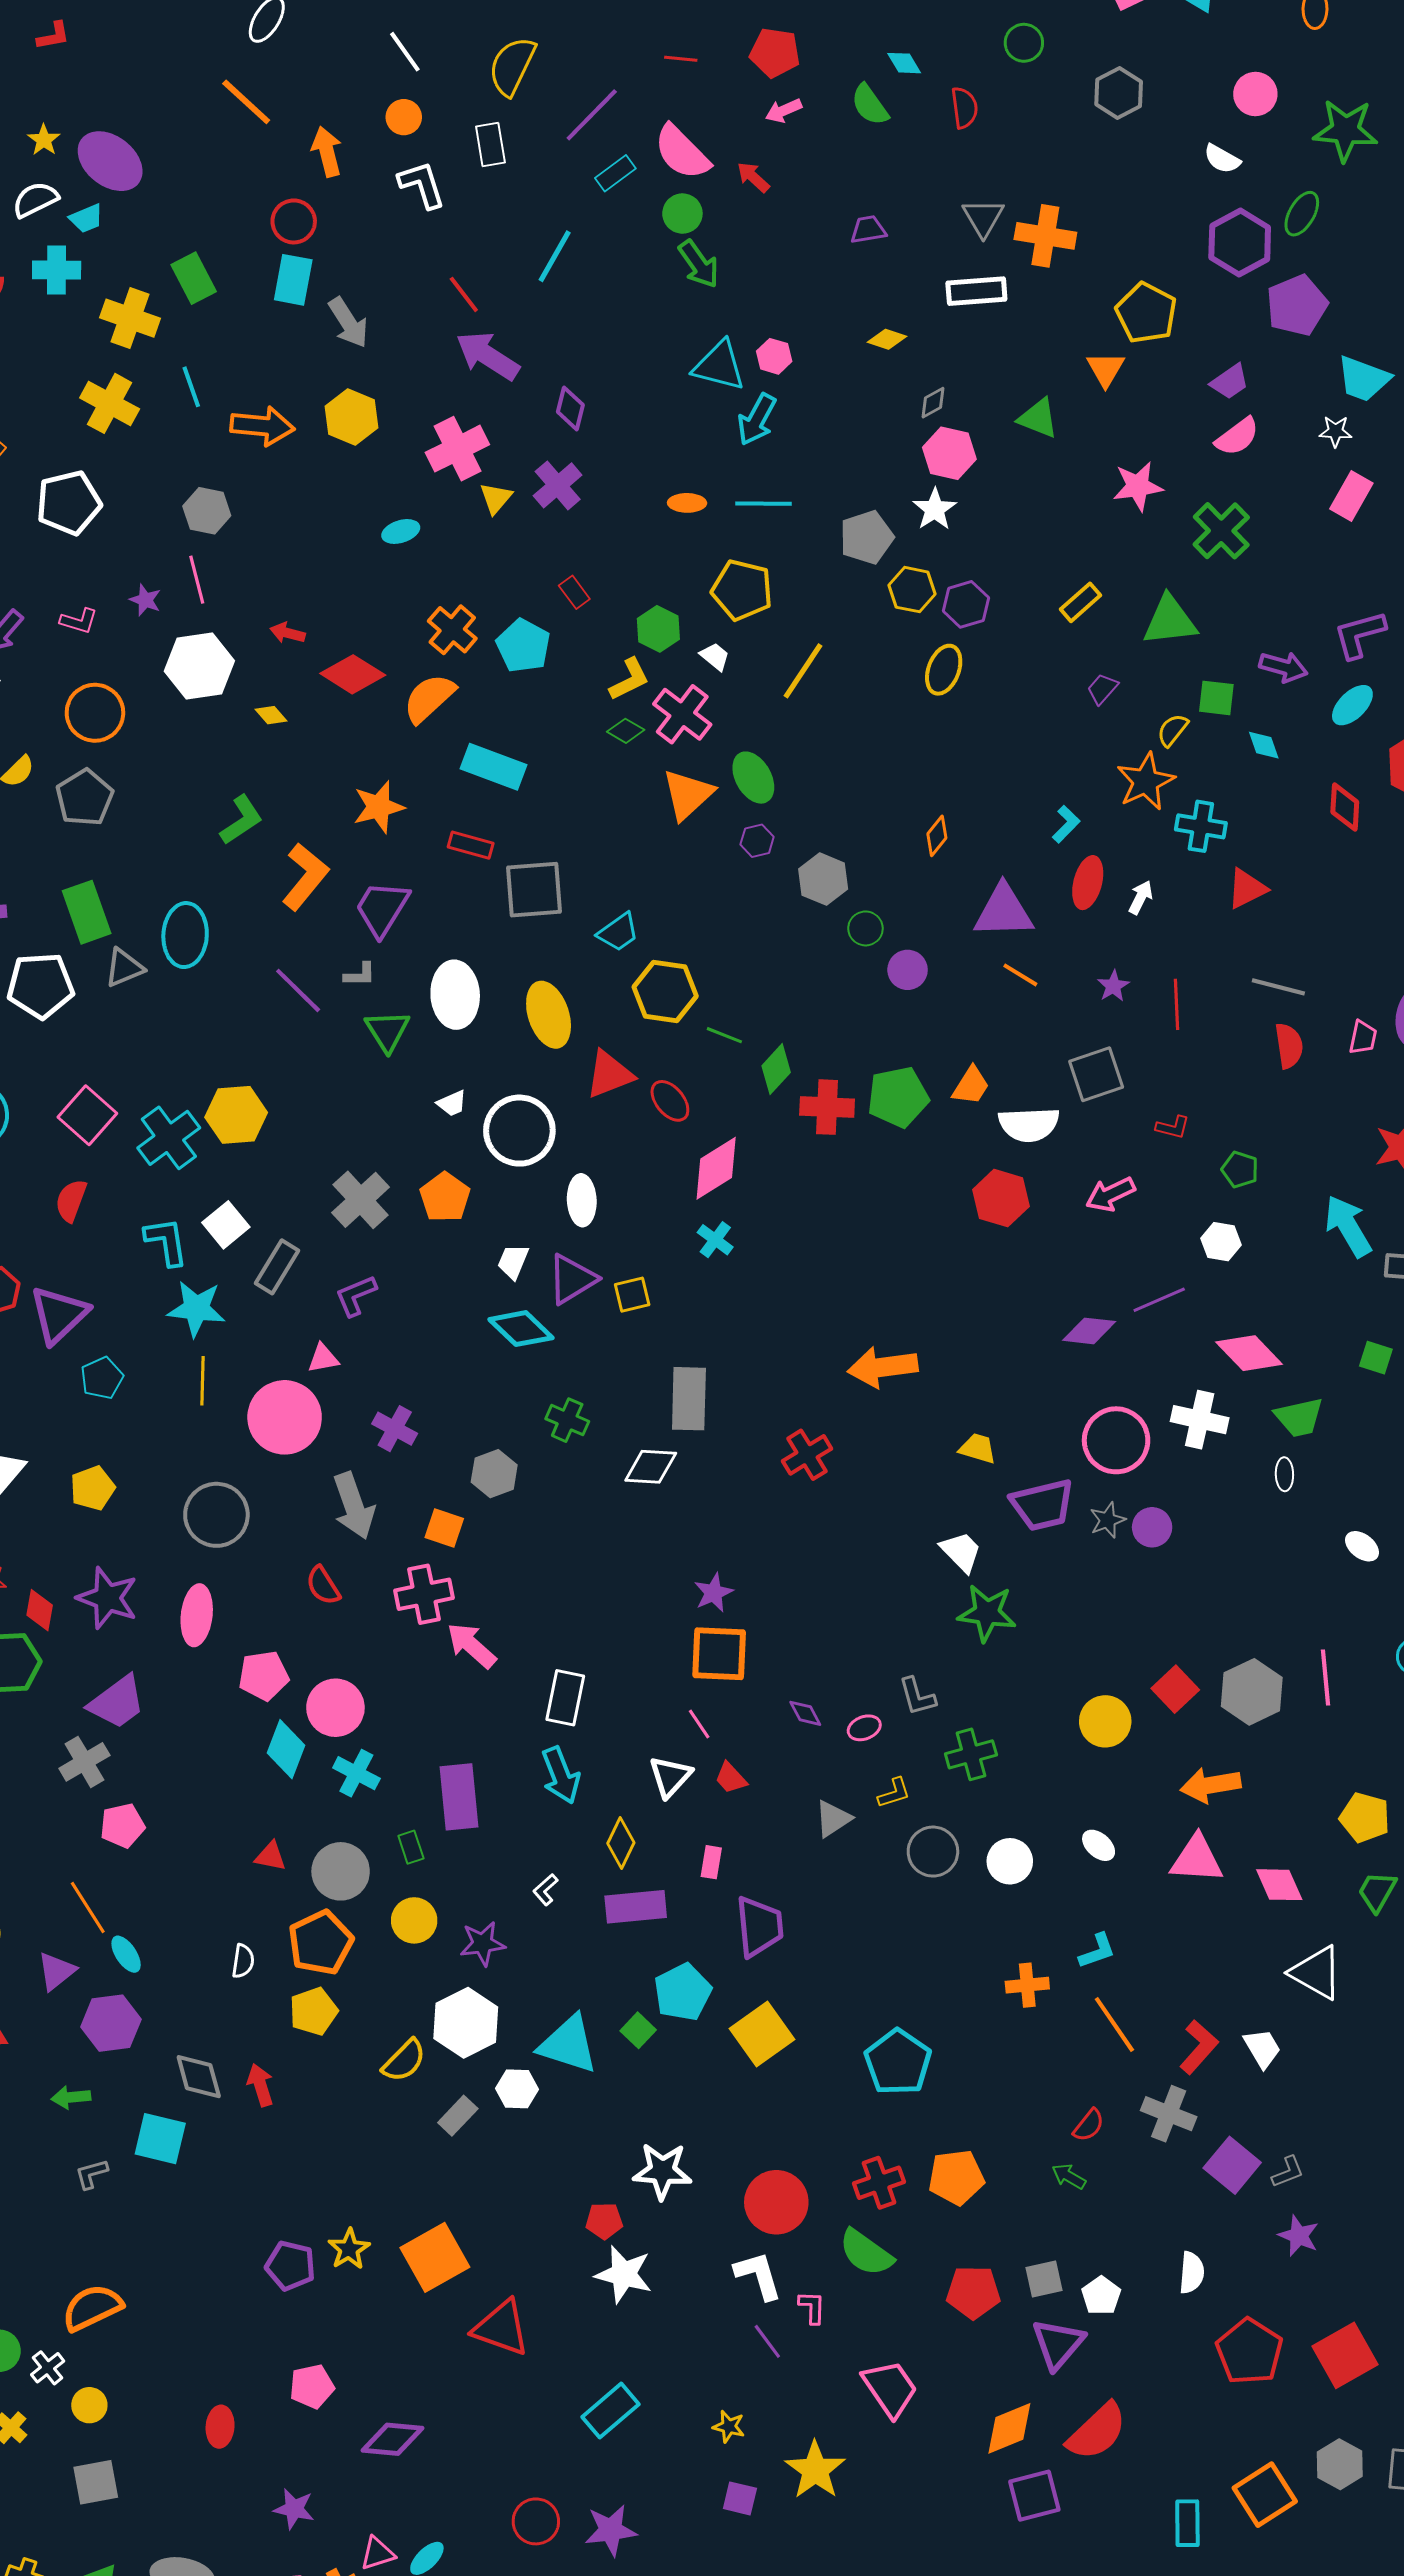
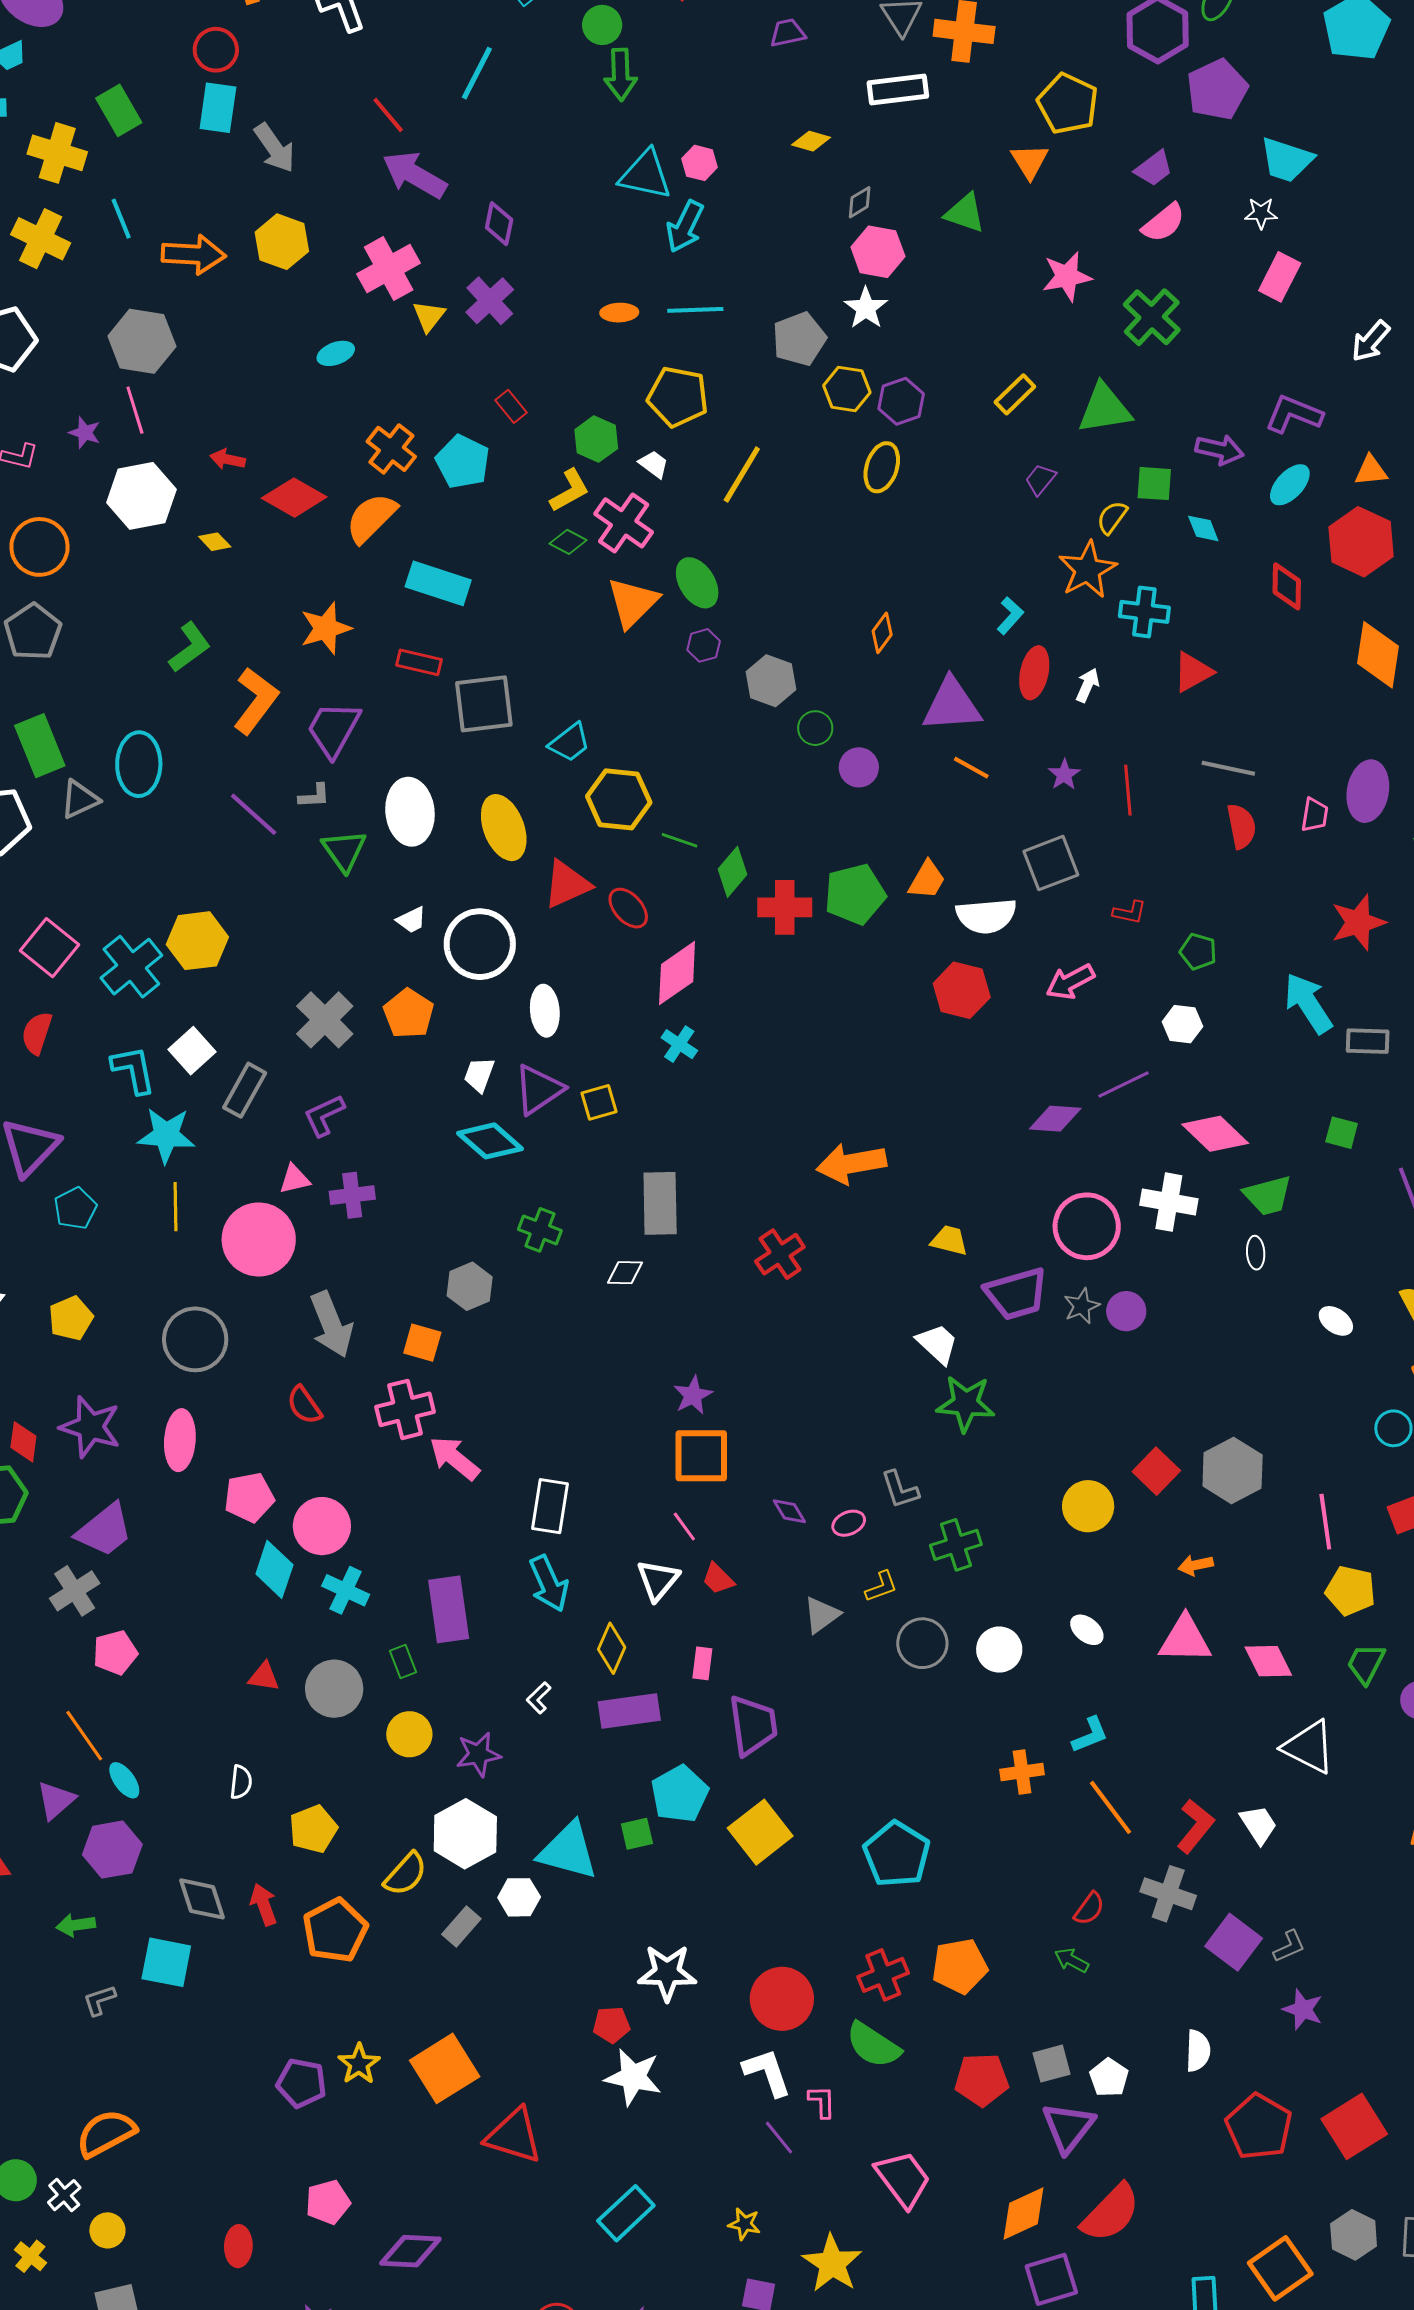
green arrow: (699, 264) -> (621, 75), turned 36
gray hexagon: (207, 511) -> (142, 341), size x1.4
purple L-shape: (1359, 634) -> (1294, 414), turned 40
purple cross: (395, 1429) -> (352, 1195), moved, turned -33
white diamond: (651, 1467) -> (625, 1273), size x0.7
pink line: (1326, 1678) -> (1325, 1522), moved
orange arrow: (1211, 1785) -> (1196, 1565), size x0.6
orange pentagon: (321, 1943) -> (335, 1930), moved
green square: (638, 2030) -> (637, 1834), turned 36

